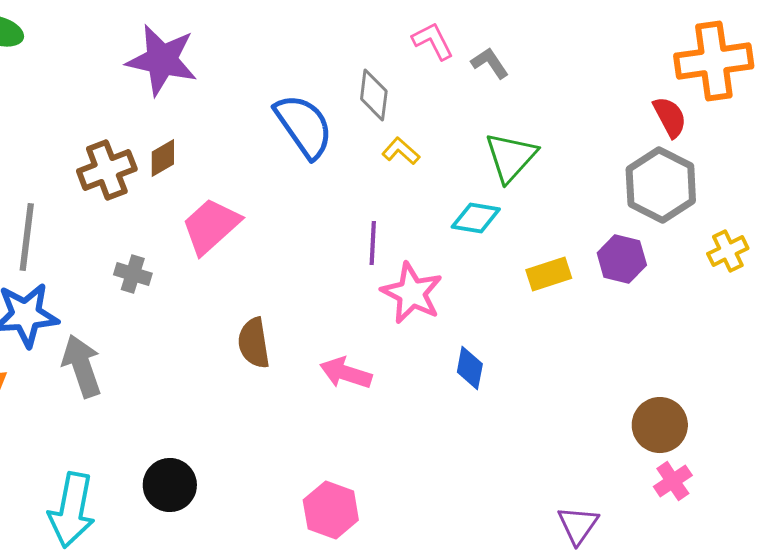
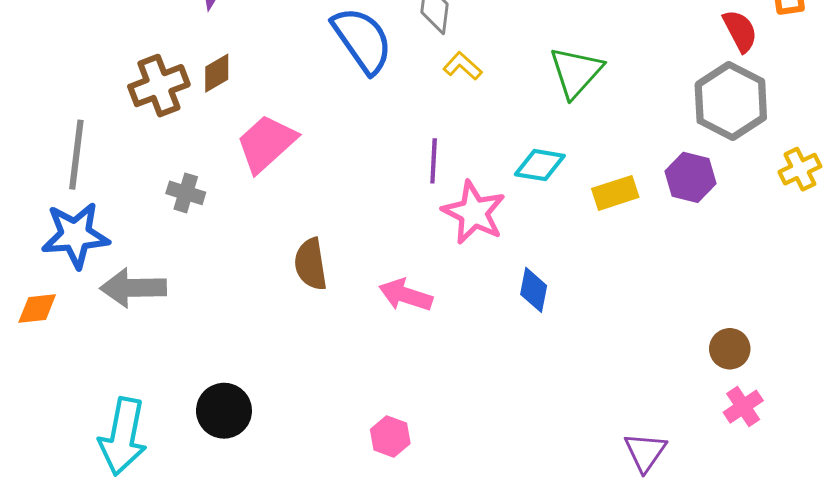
cyan diamond: (476, 218) -> (540, 165), moved
gray arrow: (82, 366) -> (133, 288), turned -72
brown circle: (660, 425) -> (730, 349), size x0.7
pink hexagon: (331, 510) -> (390, 436), size x0.7

